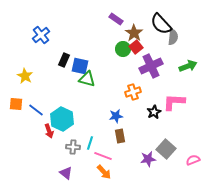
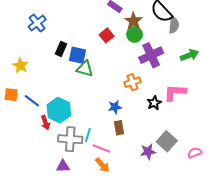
red square: (136, 47) -> (107, 35), moved
green circle: (123, 49) -> (135, 34), moved
gray cross: (73, 147) -> (70, 139), size x1.6
purple triangle: (66, 173) -> (63, 166), turned -40

